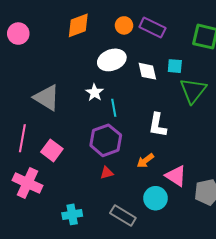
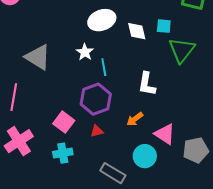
pink square: (52, 150) -> (64, 122), moved
pink cross: (27, 183) -> (19, 141), turned 32
cyan cross: (72, 214) -> (63, 153), moved

